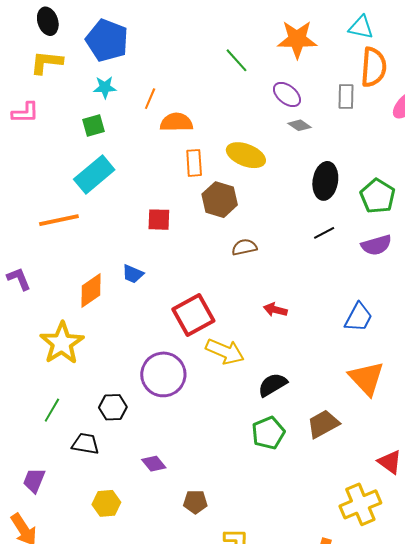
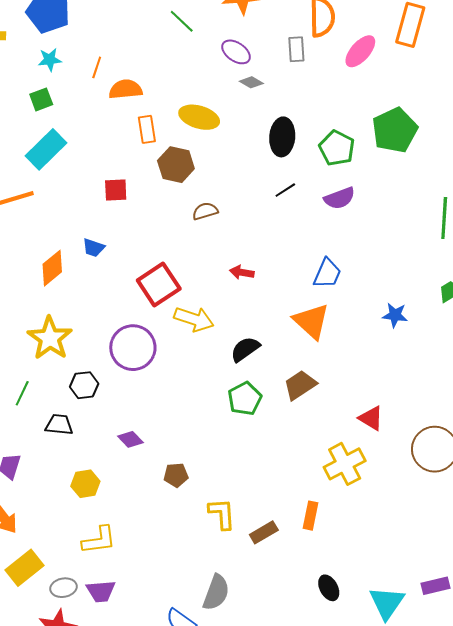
yellow star: (62, 343) -> (50, 338), moved
orange triangle: (366, 378) -> (311, 321), moved

